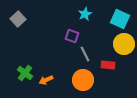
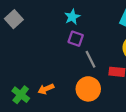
cyan star: (85, 14) -> (72, 17), moved
green cross: (25, 73) -> (21, 95), moved

